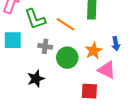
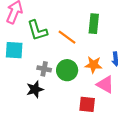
gray cross: (45, 46) -> (44, 69), moved
orange star: (94, 51) -> (93, 65), turned 30

